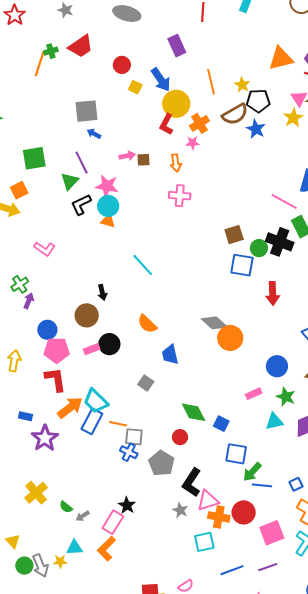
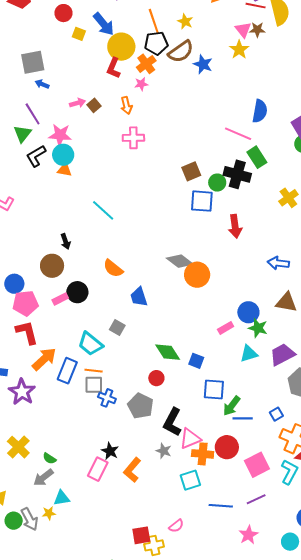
black pentagon: (258, 101) -> (156, 43), moved
brown square: (144, 160) -> (94, 105), turned -32
blue circle: (277, 366) -> (248, 312), moved
cyan trapezoid: (96, 401) -> (90, 344), moved
gray square: (134, 437) -> (94, 385), moved
gray arrow: (83, 516) -> (43, 478), moved, size x1.5
orange L-shape: (107, 549) -> (132, 470), moved
blue line: (232, 570) -> (221, 506), turned 30

